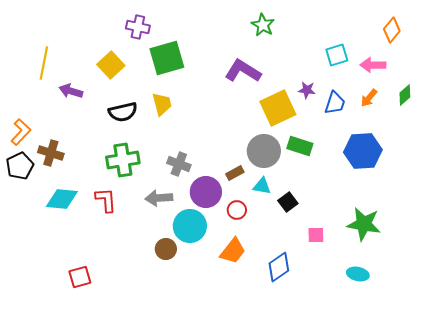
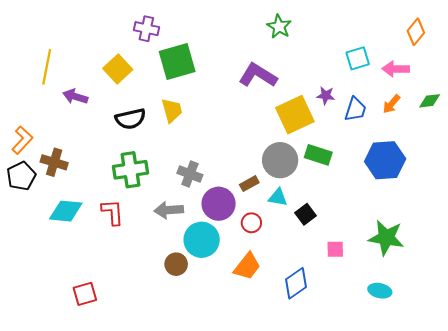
green diamond: (405, 95) -> (430, 101), turned 35

